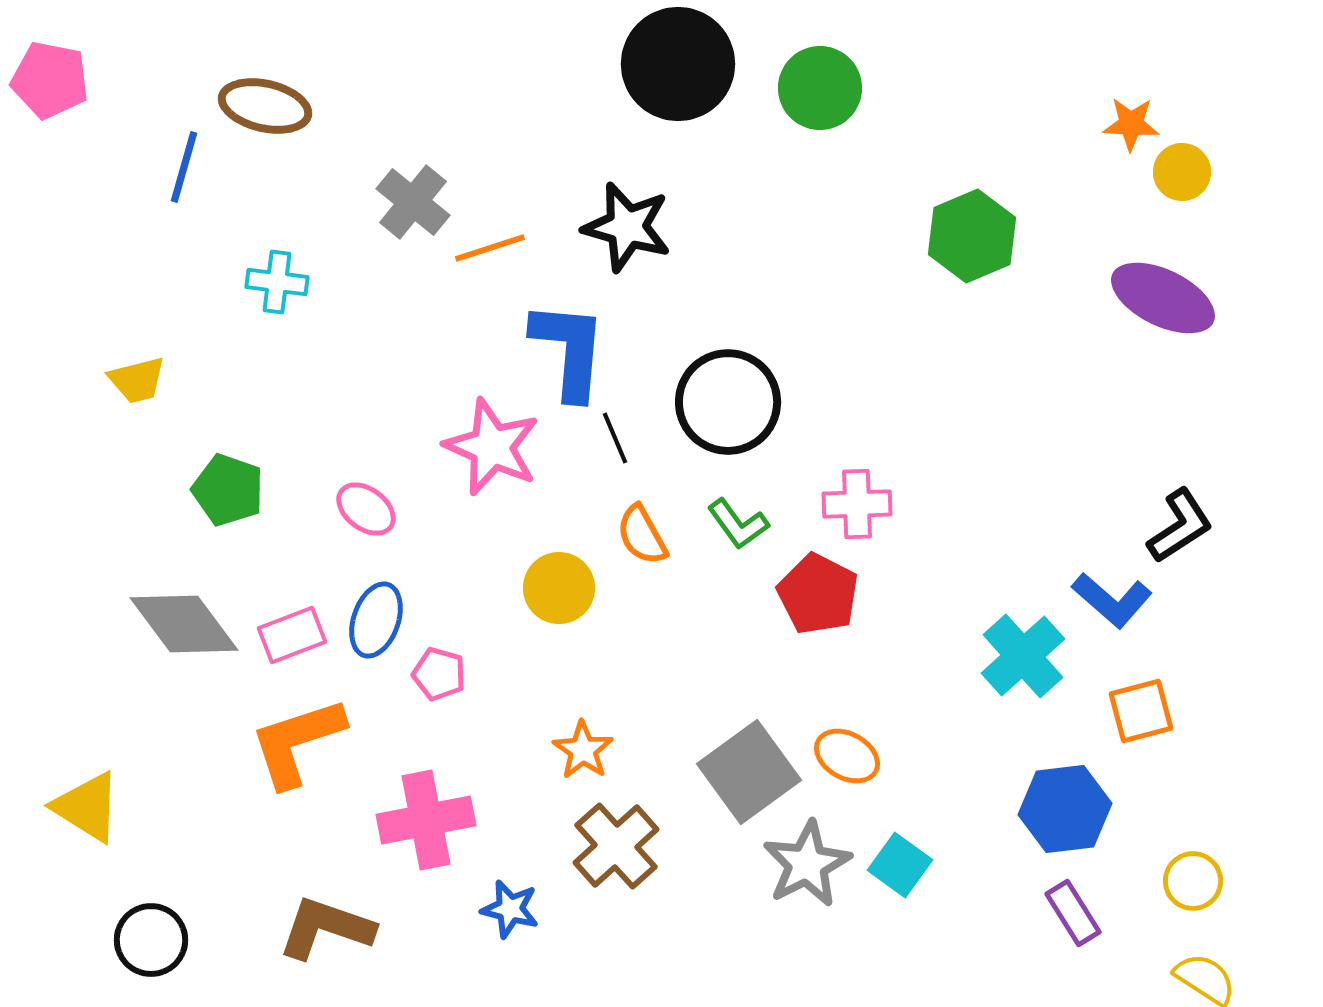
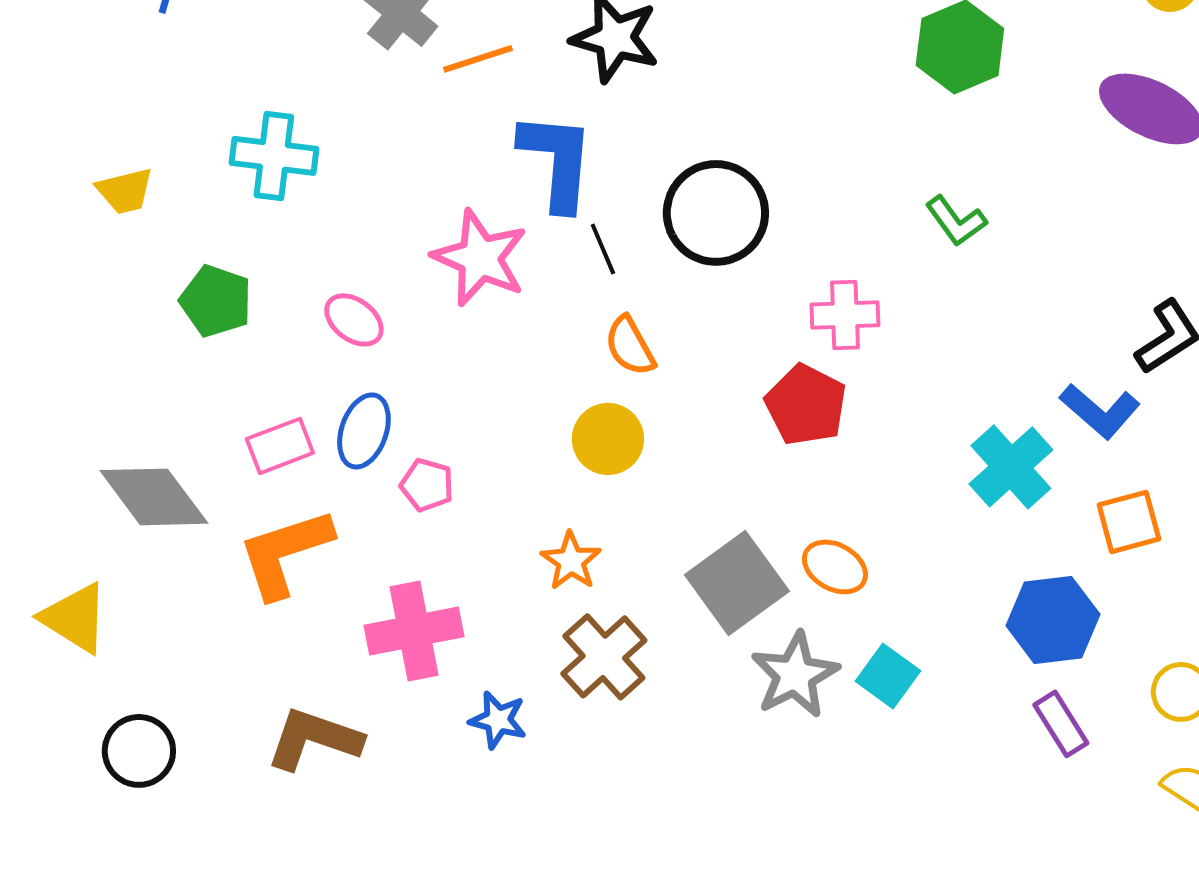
cyan cross: (277, 282) -> (274, 156), moved, size x1.4
green L-shape: (738, 524) -> (956, 221), moved
yellow circle: (559, 588) -> (608, 439), moved
gray diamond: (184, 624) -> (154, 497), moved

